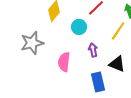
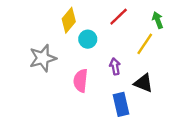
cyan circle: (79, 27) -> (88, 39), moved

